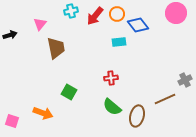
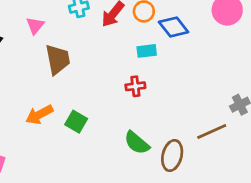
red cross: (111, 78) -> (135, 86), moved
orange arrow: (43, 113) -> (39, 115), moved, turned 132

